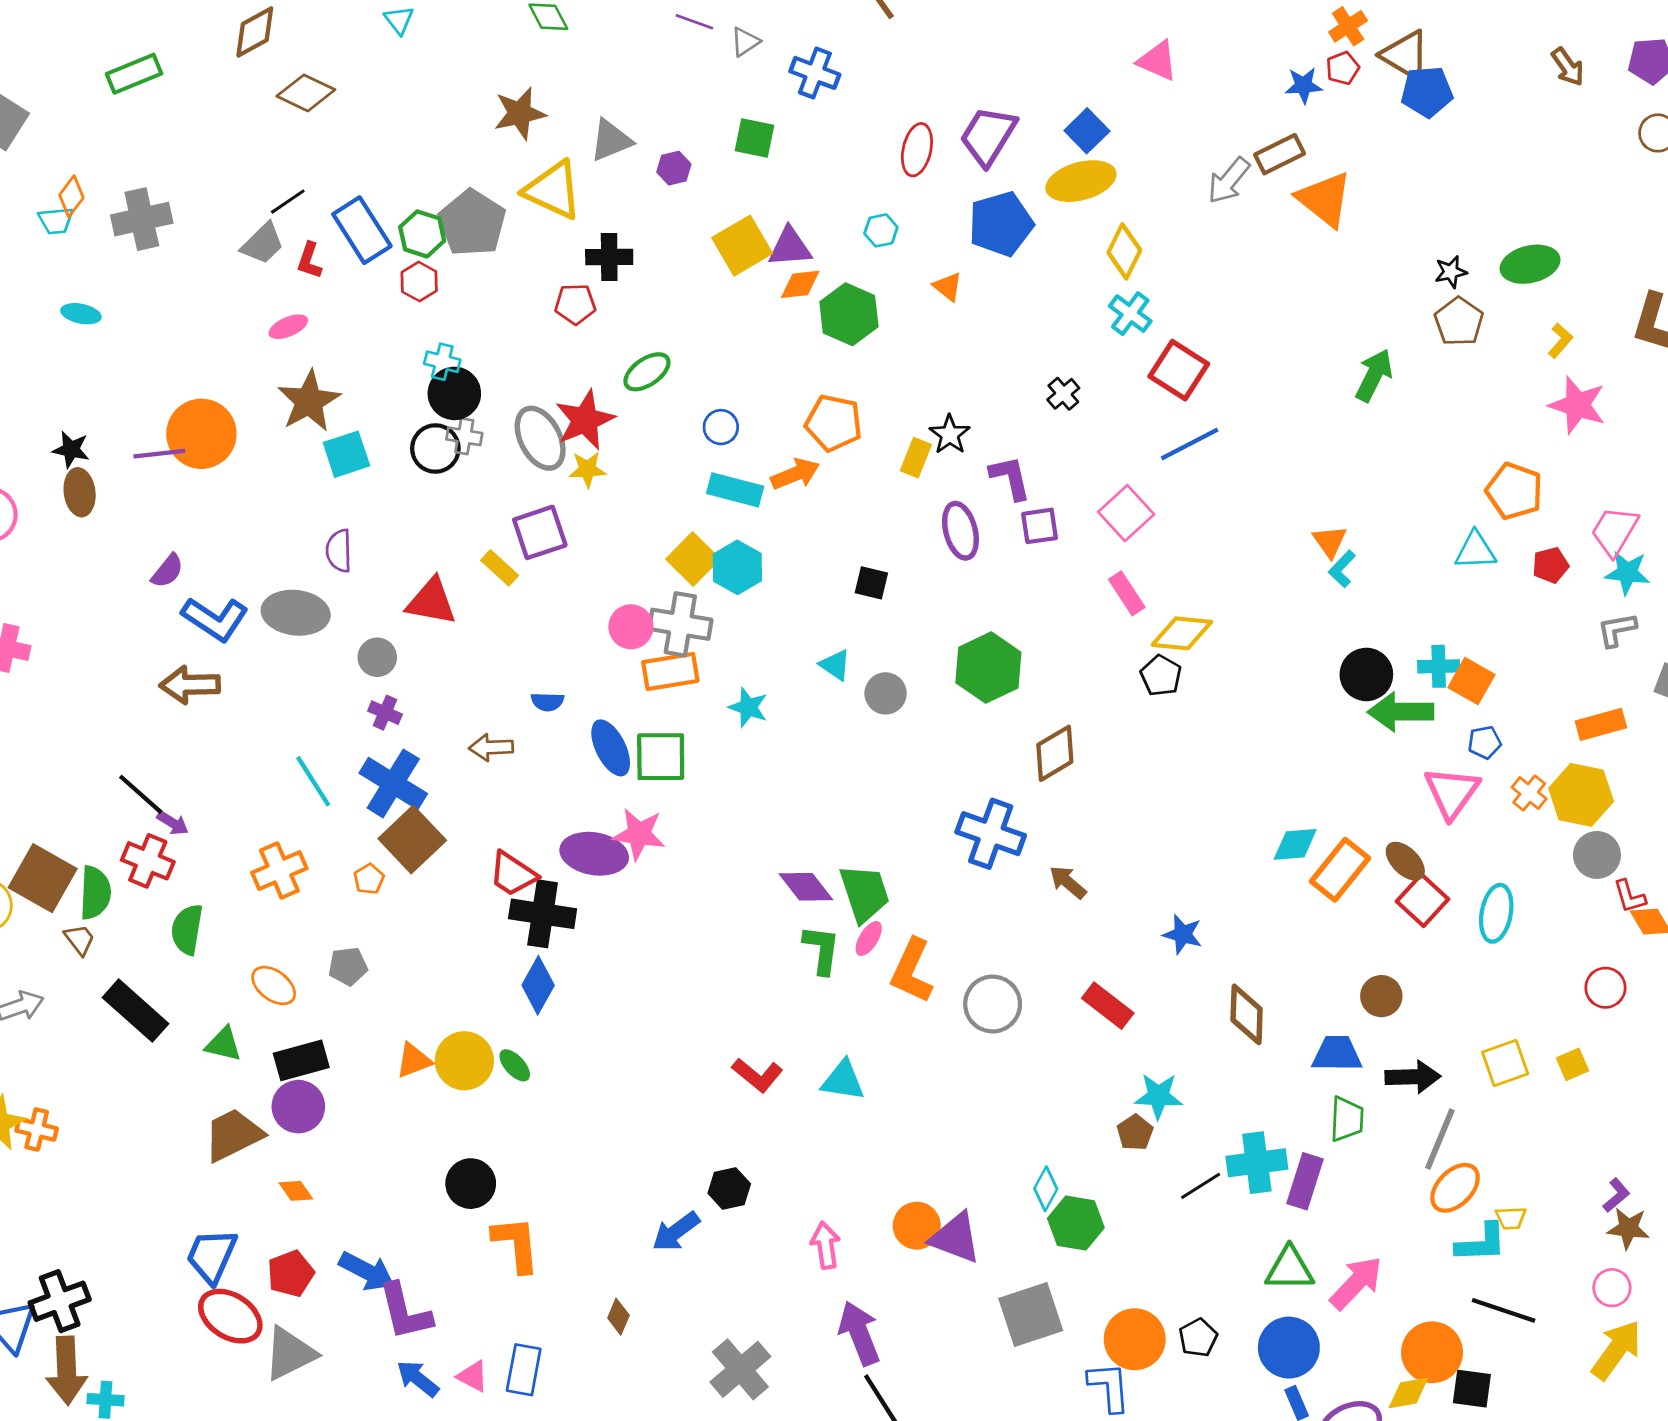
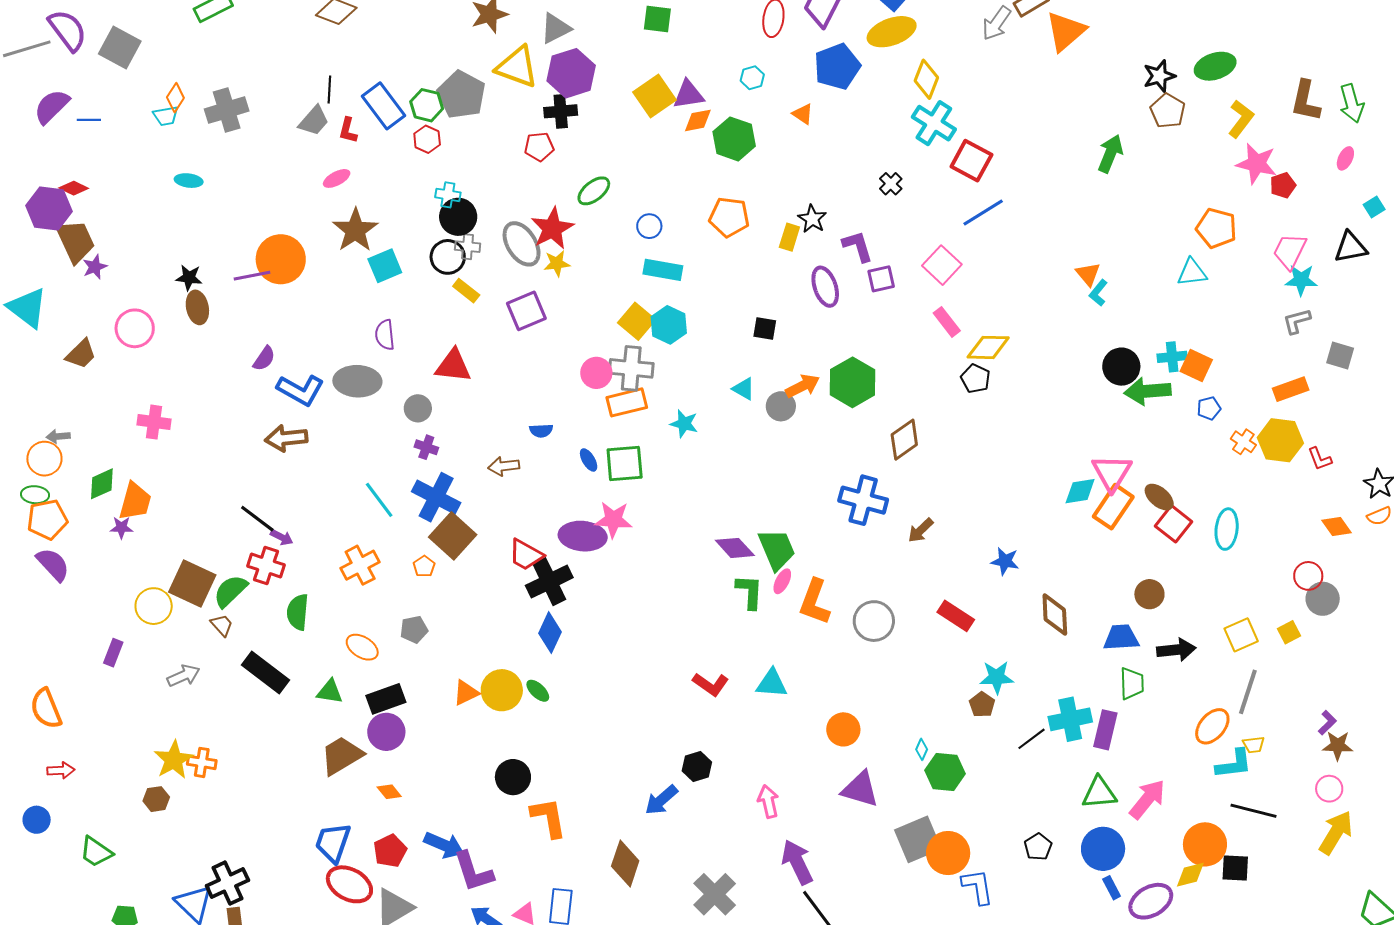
purple hexagon: (674, 168) -> (571, 73), moved, size x2.0
orange triangle: (1325, 199) -> (1066, 31), turned 45
black line: (288, 202) -> (329, 90), turned -48
black star: (1451, 272) -> (1159, 76), size x1.4
cyan cross: (1130, 314) -> (934, 123), size x1.4
yellow L-shape: (1560, 341) -> (1241, 119), size x1.5
orange arrow: (795, 474) -> (803, 386), moved
red pentagon: (1550, 565) -> (1283, 185), moved
yellow rectangle: (500, 568) -> (466, 291), moved
blue ellipse: (611, 748) -> (589, 460), size x0.6
pink triangle: (1452, 792) -> (1112, 473), moved
gray circle: (1597, 855) -> (1323, 599), moved
brown arrow: (1068, 882) -> (921, 530), turned -80
green semicircle: (95, 893) -> (230, 591), turned -132
red L-shape: (1630, 896) -> (1320, 459), moved
black cross: (543, 914) -> (549, 582), turned -30
gray line: (1440, 1139) -> (1248, 692), moved
cyan diamond: (1046, 1189) -> (922, 749), size x0.7
orange circle: (917, 1226) -> (843, 729), moved
brown diamond: (618, 1317) -> (625, 864), size x1.8
orange circle: (1135, 1339) -> (948, 853), moved

